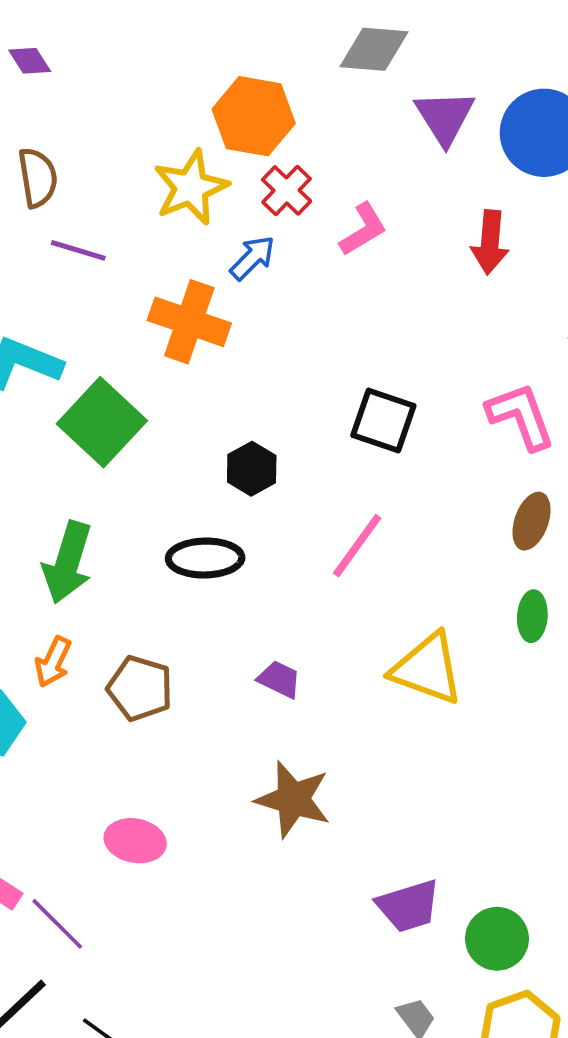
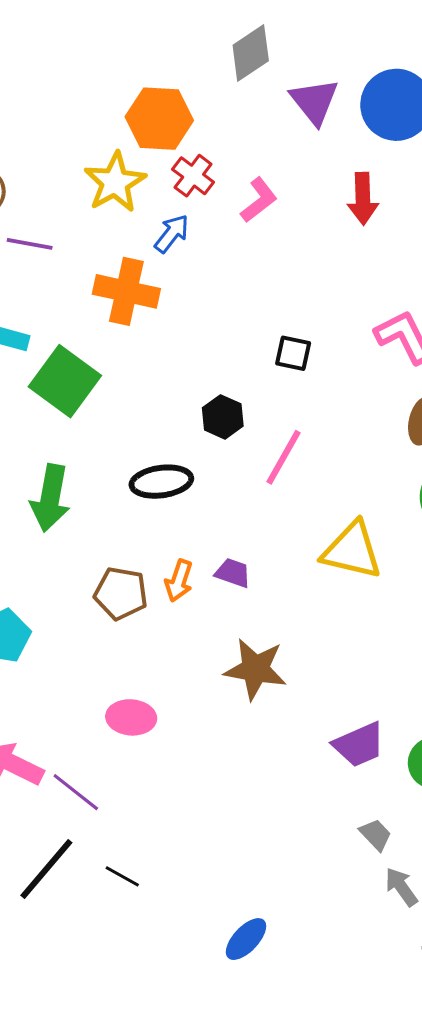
gray diamond: (374, 49) -> (251, 53), turned -32
black square: (383, 420) -> (293, 353), size x0.7
black hexagon: (252, 469) -> (223, 417), moved
orange arrow: (53, 662) -> (179, 581), moved

